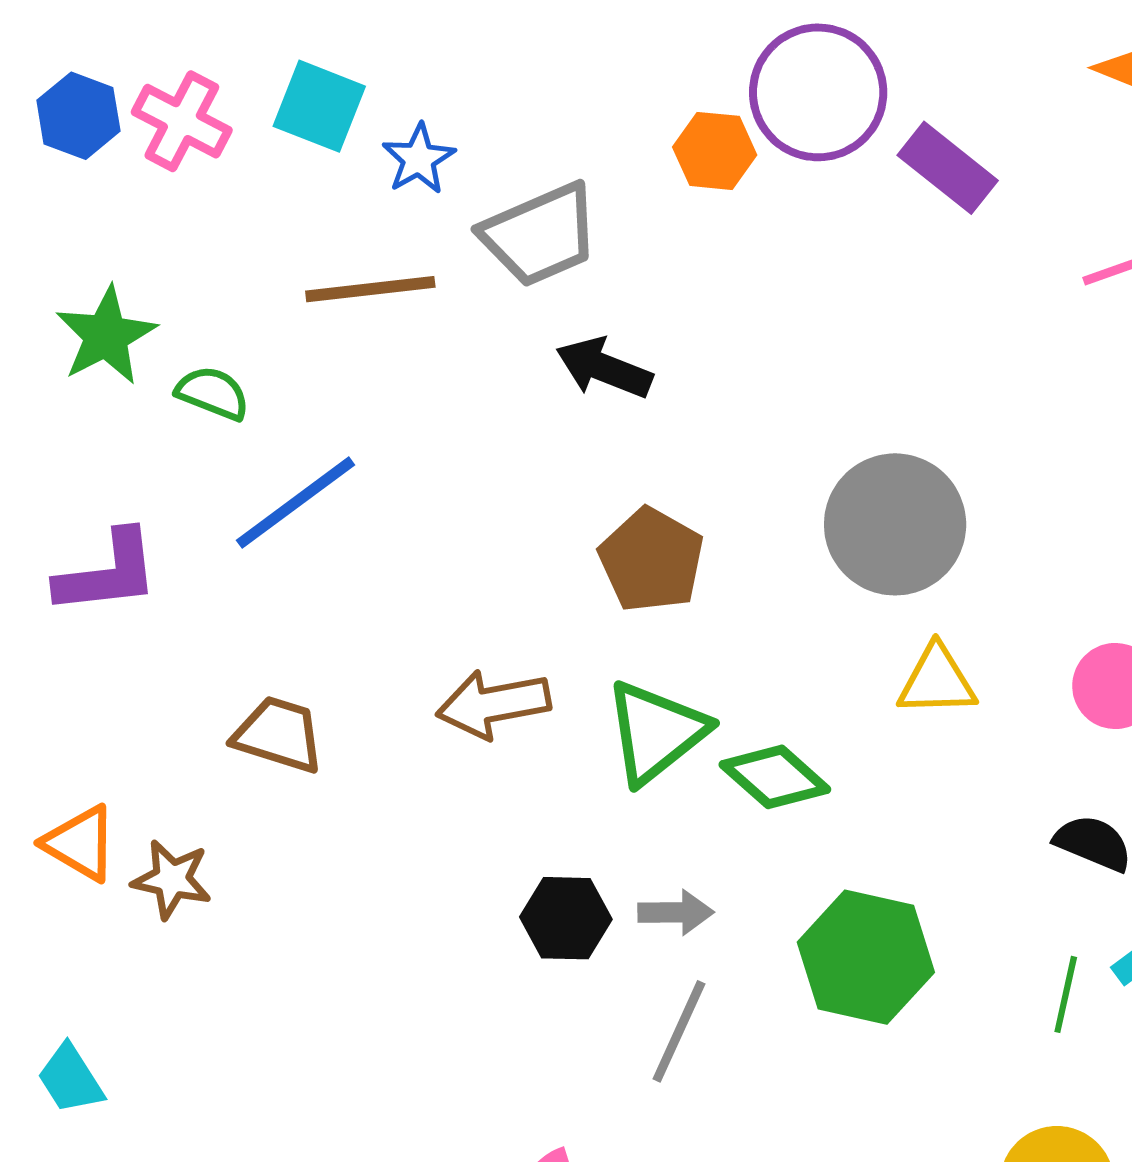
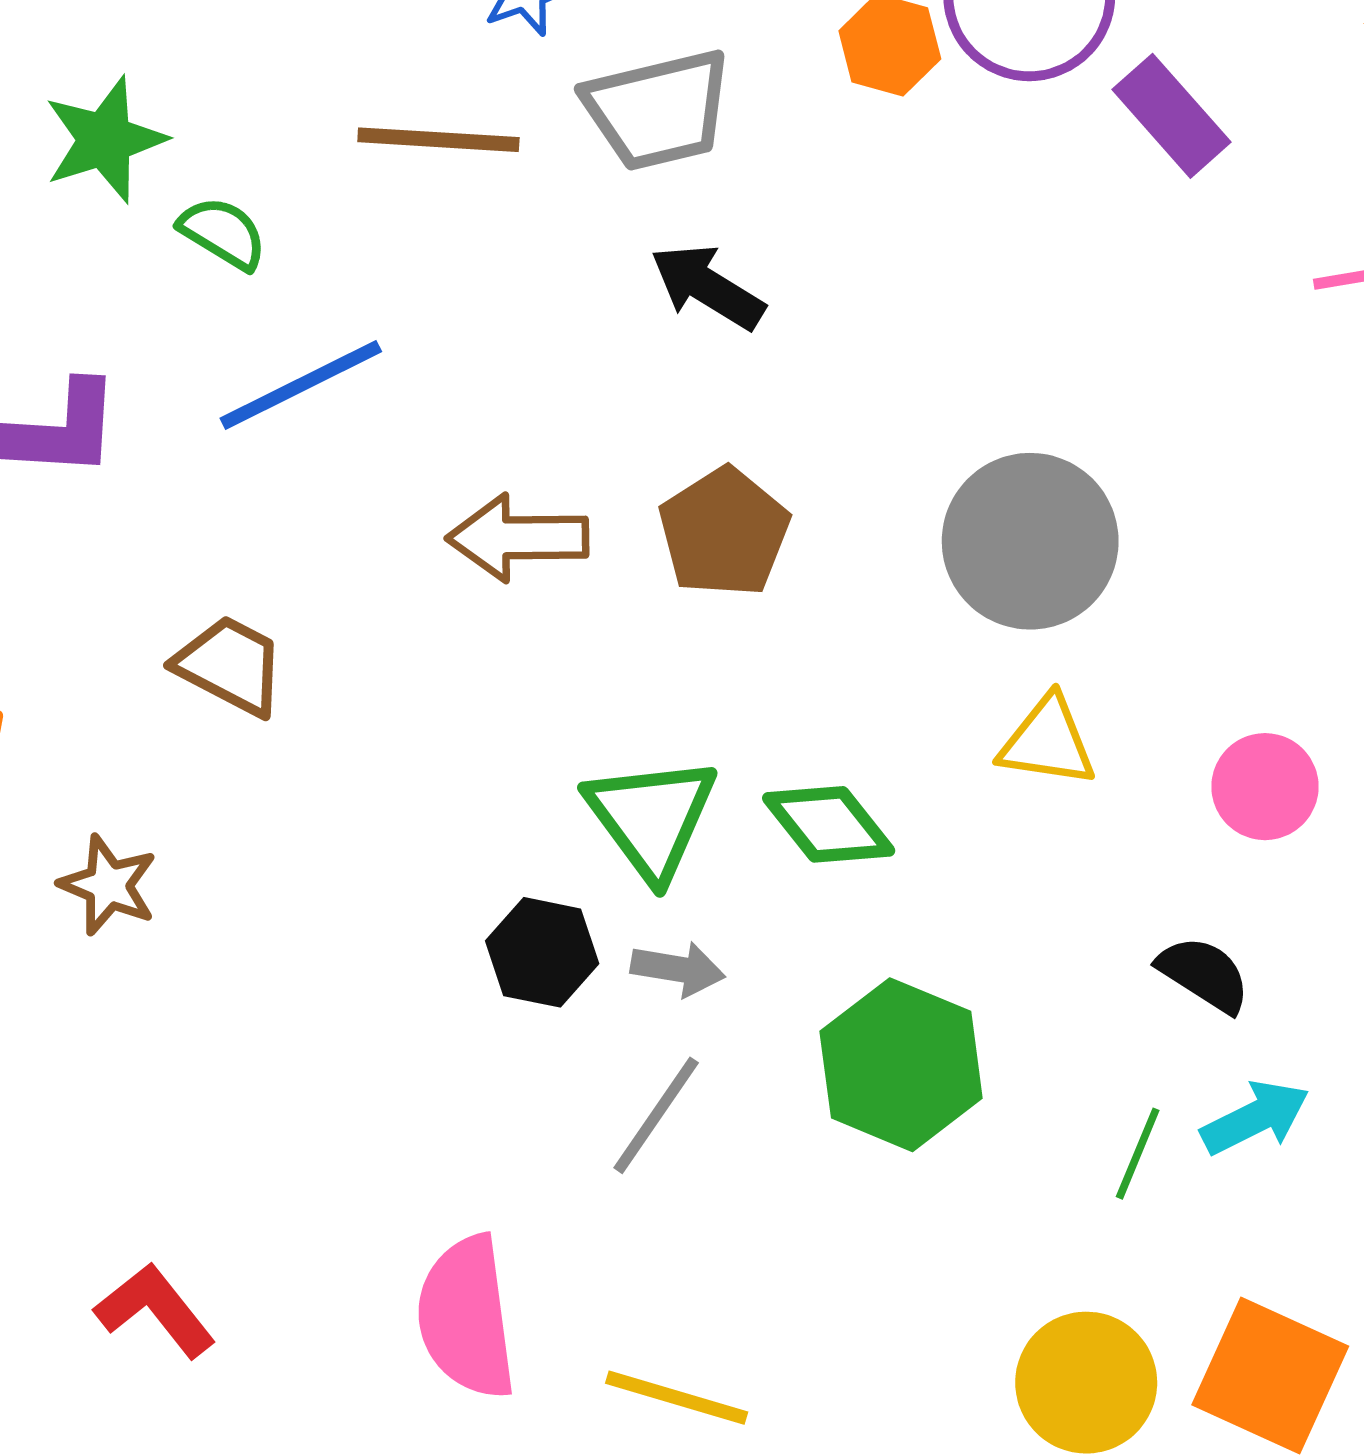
brown arrow: (494, 704) -> (518, 538), moved
green triangle: (656, 732) -> (651, 817), moved, turned -38
brown star: (172, 879) -> (108, 885), moved

